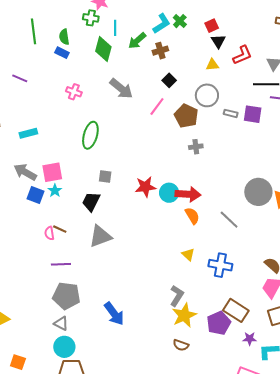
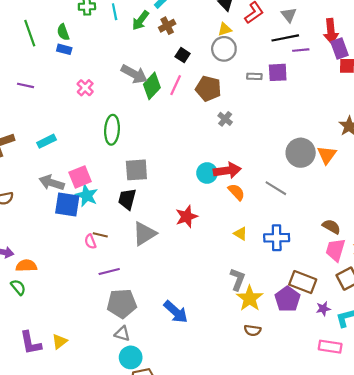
green diamond: (103, 49) -> (152, 86), moved, turned 40
pink cross: (74, 92) -> (85, 88), turned 35
gray circle: (207, 95) -> (224, 49), moved
gray cross: (196, 147) -> (225, 119), turned -32
gray square: (105, 177) -> (136, 170), size x1.6
red star: (145, 187) -> (187, 217), moved
cyan star: (55, 191) -> (87, 196), size x1.5
blue square: (35, 195) -> (67, 204), size x1.4

